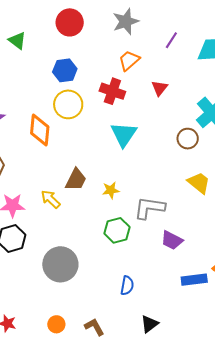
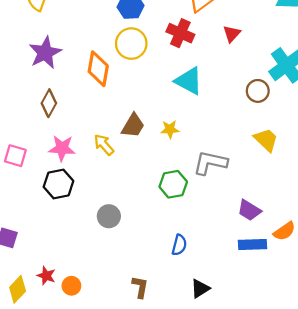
cyan triangle: (124, 134) -> (189, 81), turned -40
yellow star: (111, 190) -> (170, 129), moved
purple trapezoid: (172, 240) -> (249, 210), moved
gray circle: (60, 264) -> (109, 216), size x0.6
orange circle: (56, 324) -> (71, 286), moved
brown L-shape: (94, 327) -> (140, 287), turned 35

